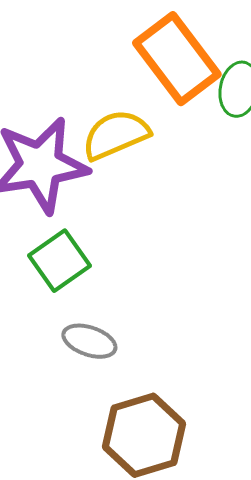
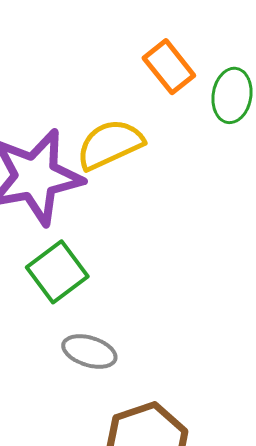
orange rectangle: (177, 59) -> (169, 67), size x0.6

